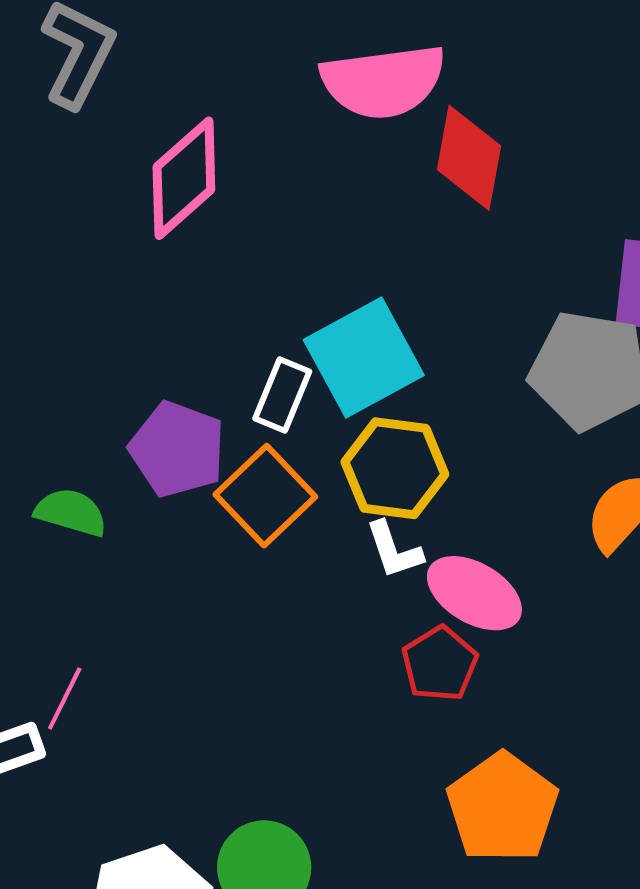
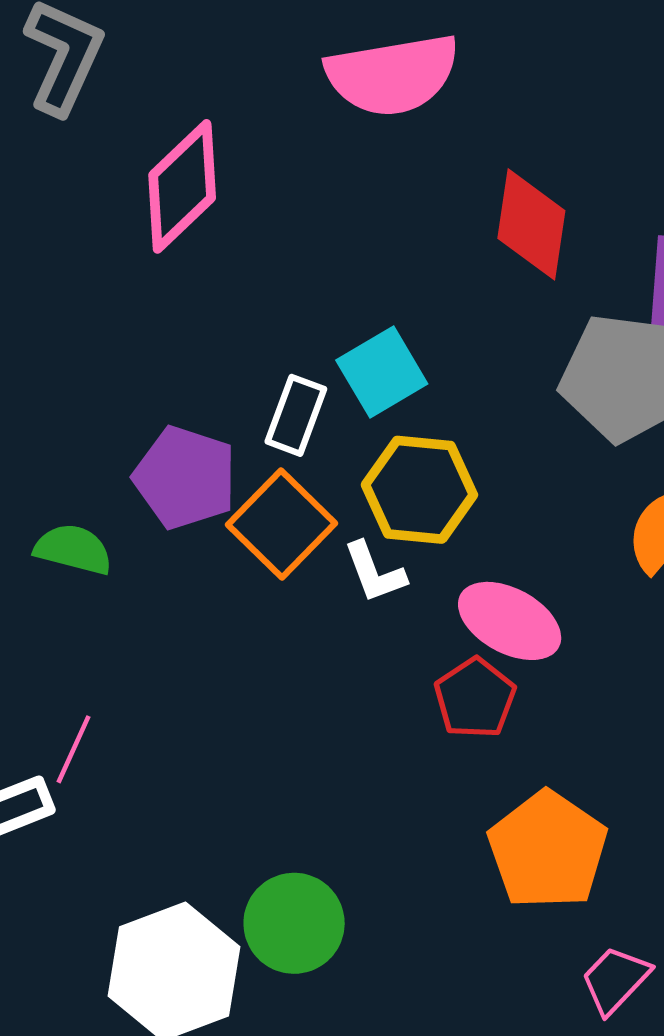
red diamond: (469, 158) -> (531, 224), moved
cyan square: (364, 357) -> (382, 372), size x0.7
white L-shape: (394, 550) -> (374, 572), moved

